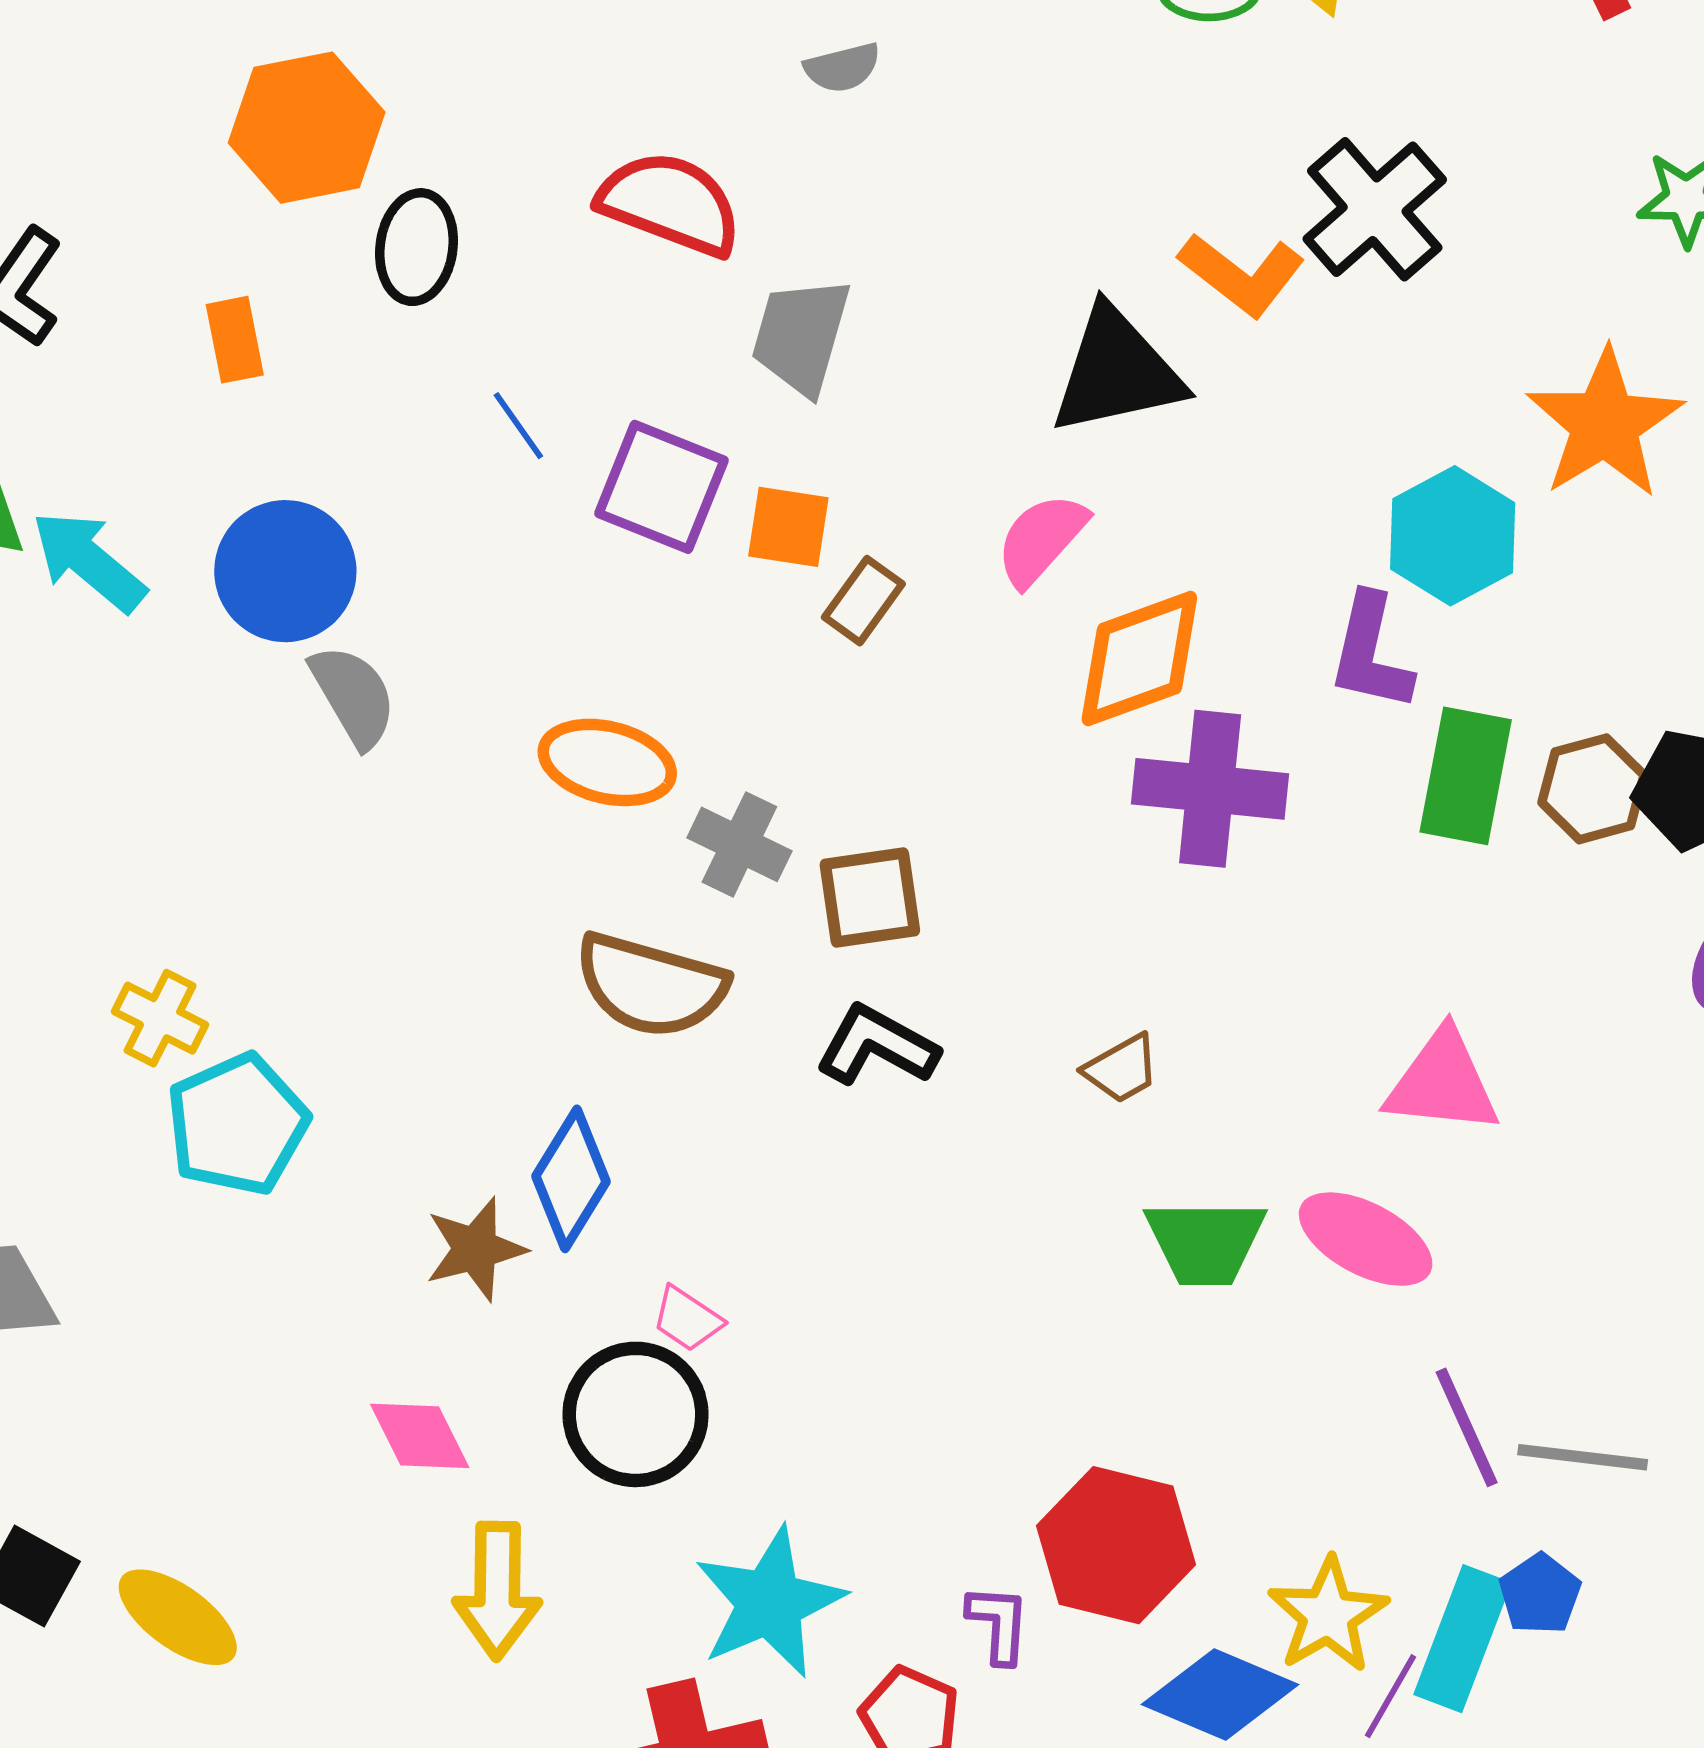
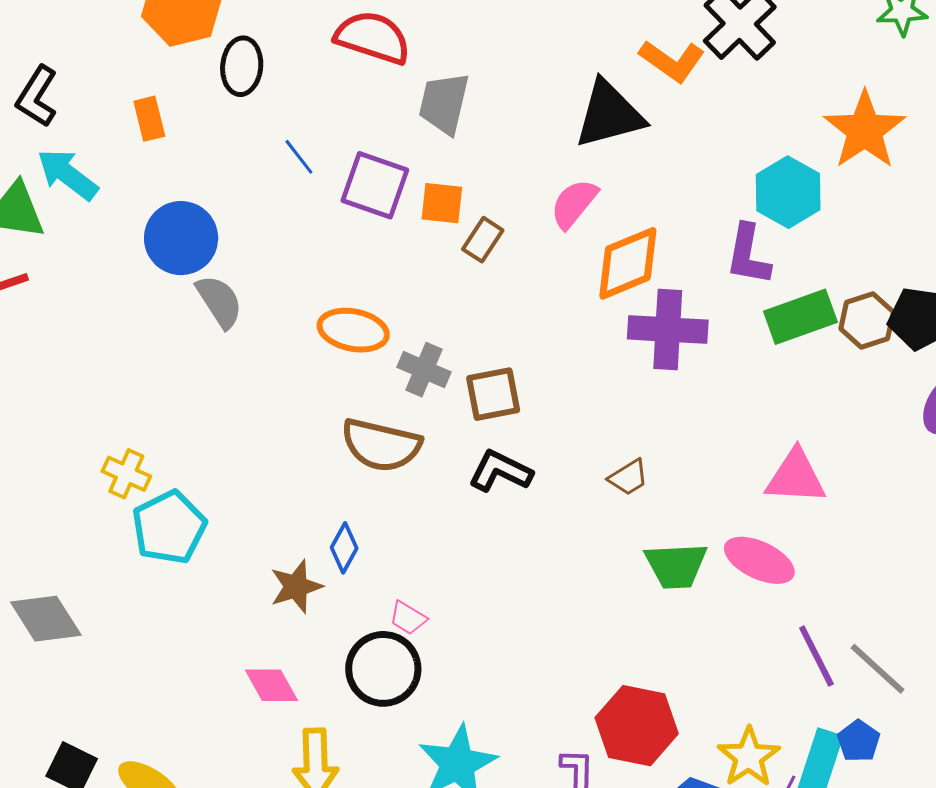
cyan arrow: (89, 561) -> (68, 174), moved
green rectangle: (1466, 776) -> (800, 317), turned 62
blue diamond: (571, 1179) -> (344, 548), size x0.7
gray line: (1583, 1457) -> (878, 669), turned 38

